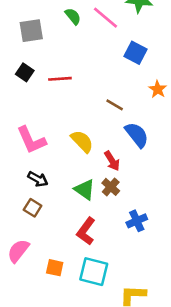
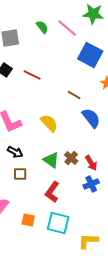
blue square: (135, 53) -> (90, 55), size x1.4
red line: (60, 79) -> (32, 75), turned 30
red arrow: (112, 161) -> (91, 163), moved
brown square: (33, 208) -> (20, 174), moved, turned -32

